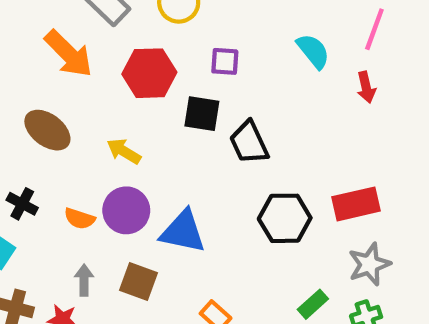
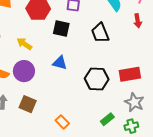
black trapezoid: (249, 143) -> (100, 33), moved
blue triangle: (183, 232) -> (60, 63), moved, size x0.7
gray star: (369, 264) -> (134, 102), turned -30

